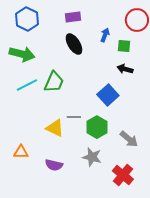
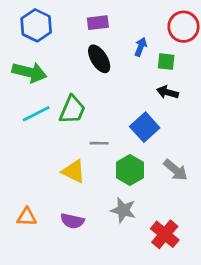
gray line: (74, 117) -> (99, 143), moved
gray arrow: (129, 139) -> (175, 170), moved
orange triangle: (21, 152) -> (27, 217), moved

